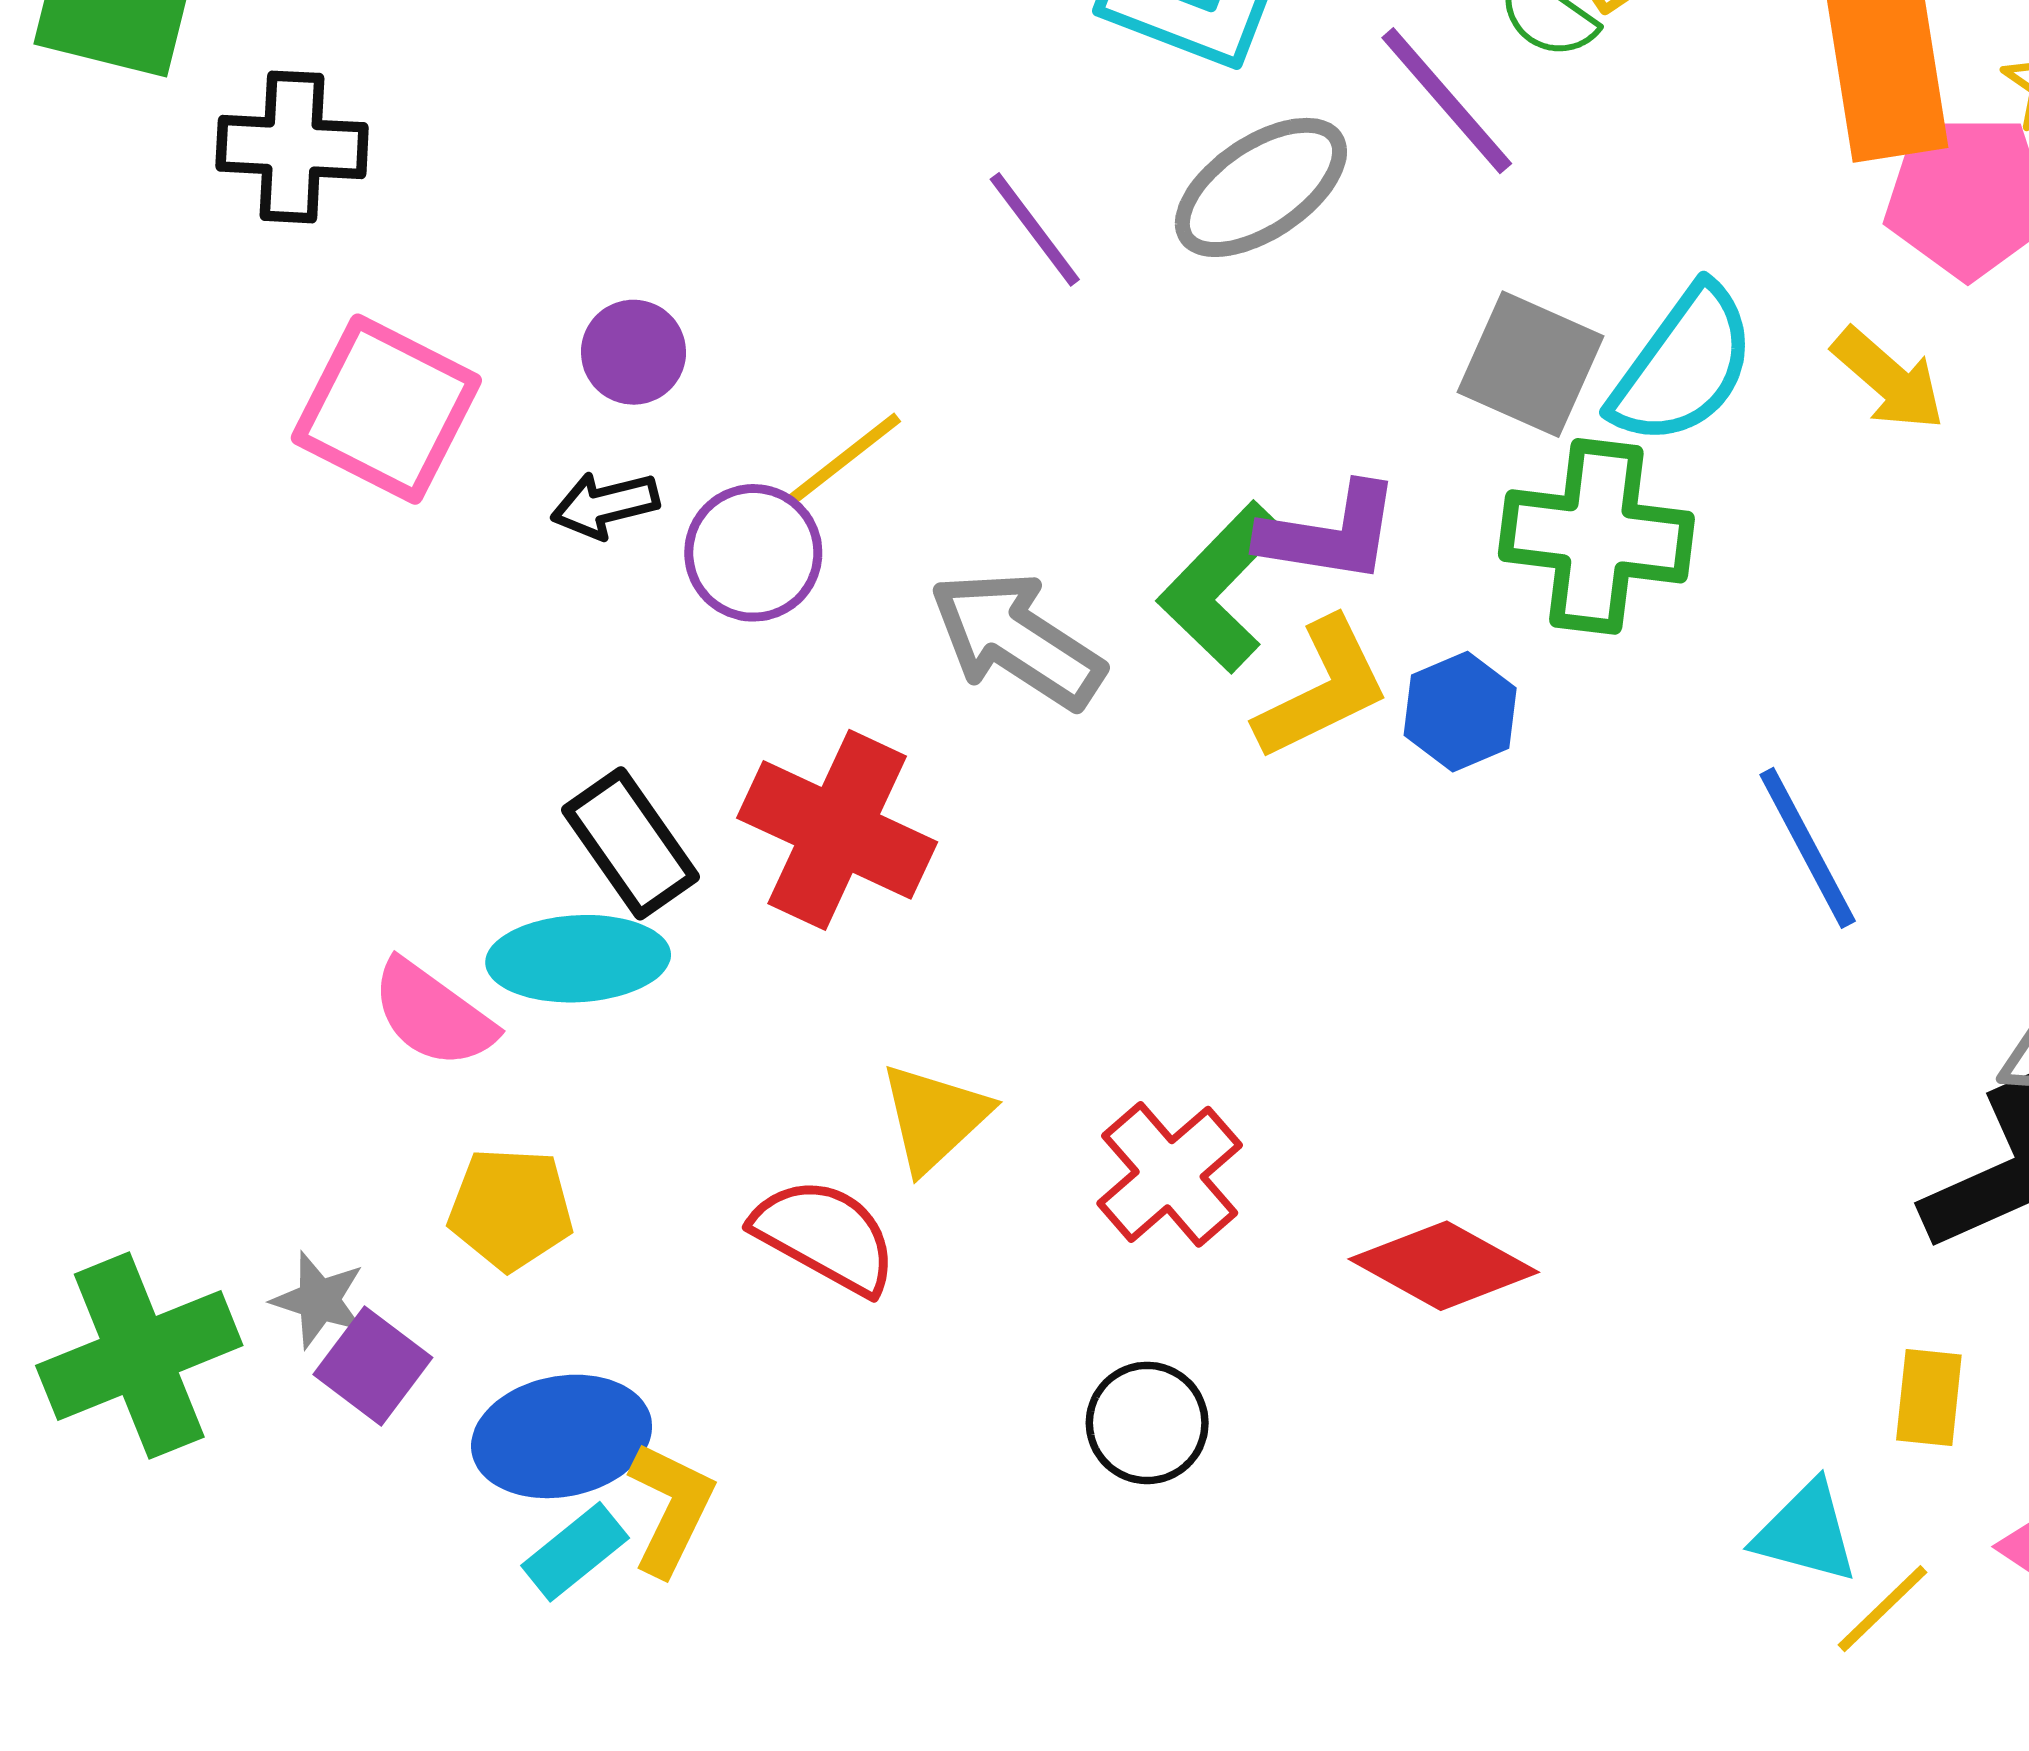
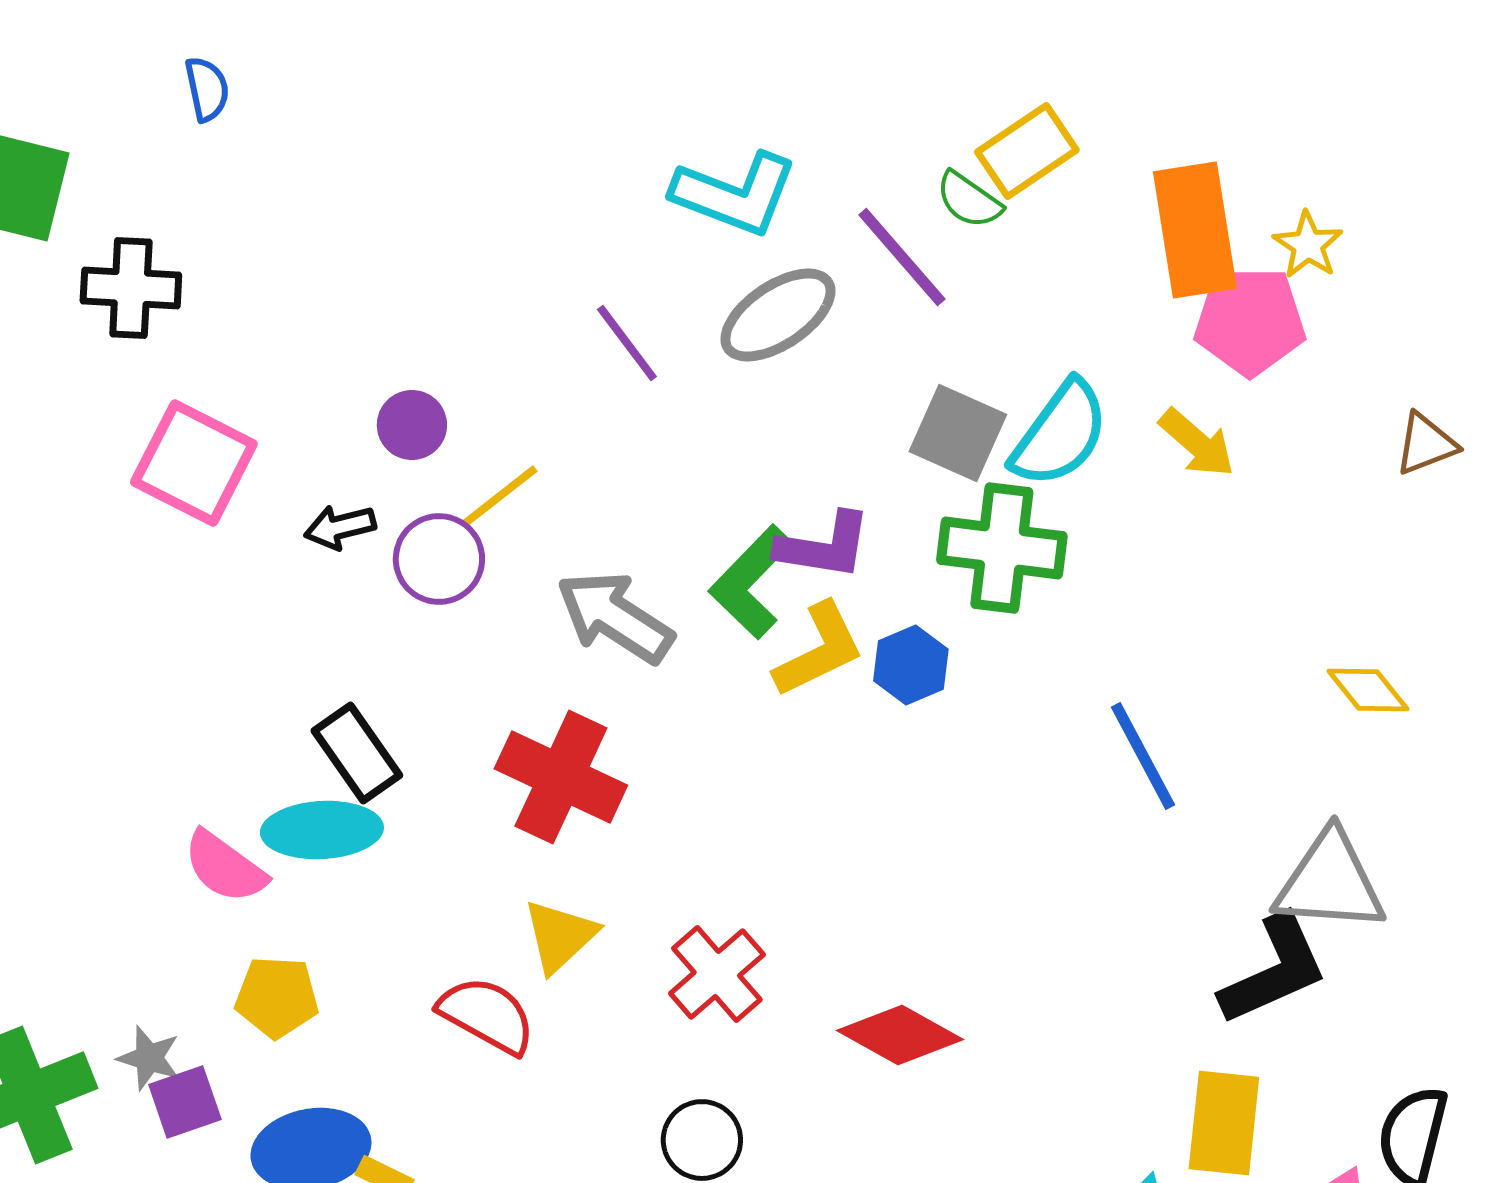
purple circle: (633, 352) -> (412, 425), moved
red cross: (837, 830) -> (561, 777), moved
purple square: (373, 1366) -> (185, 1102), turned 34
yellow rectangle: (1929, 1397) -> (1224, 1123), size x1.6

